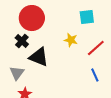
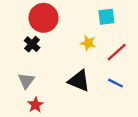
black triangle: (39, 57) -> (79, 81), moved
blue line: (95, 75) -> (116, 83), turned -40

